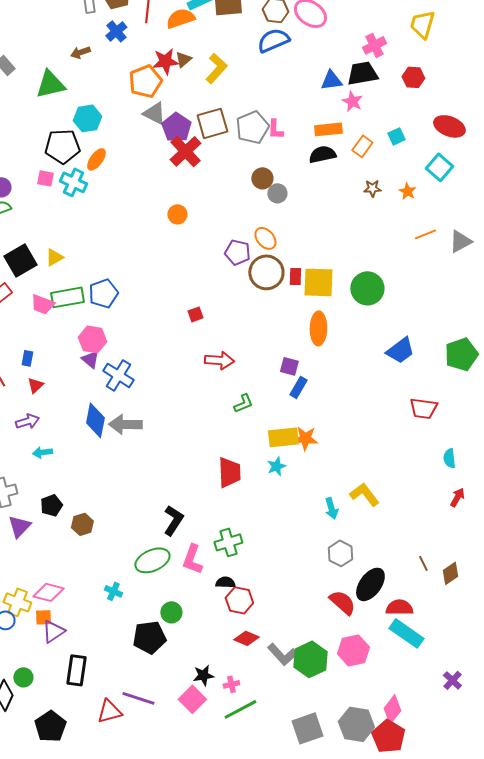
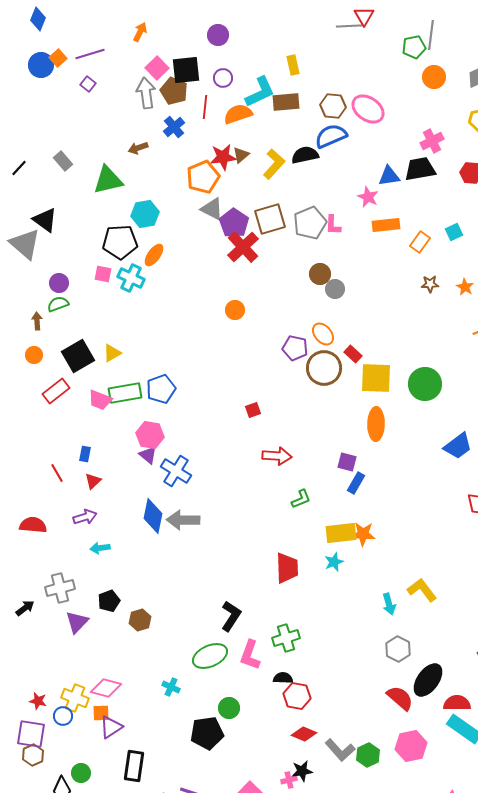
pink star: (352, 101) -> (368, 197), moved
black semicircle: (322, 154) -> (305, 155), moved
red rectangle: (295, 276) -> (353, 354), moved, turned -48
green hexagon: (310, 659) -> (368, 755), size x0.7
black star: (203, 675) -> (302, 771), moved

